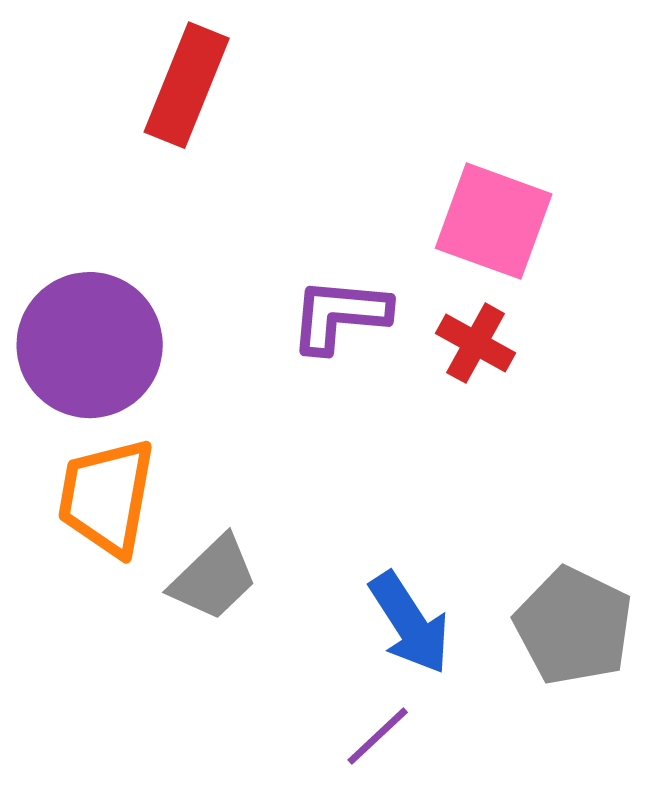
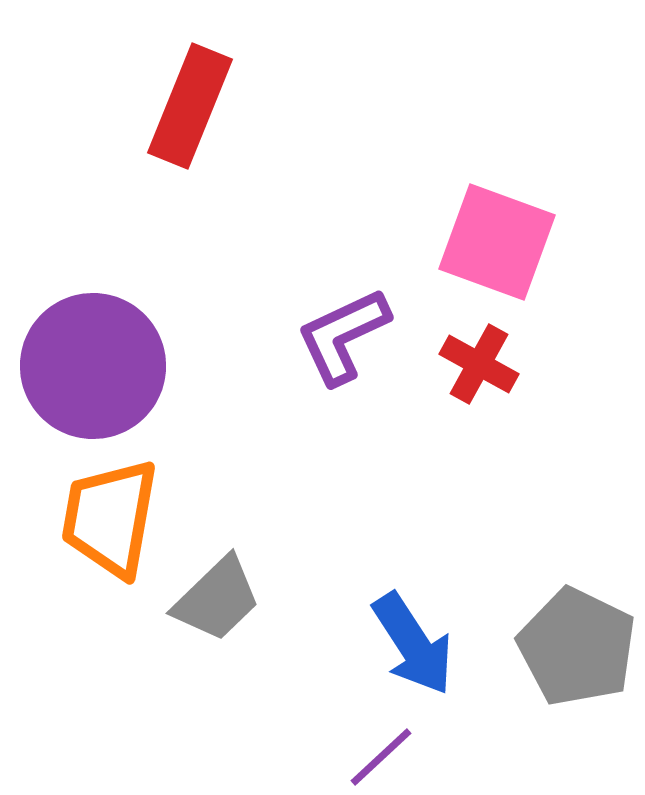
purple L-shape: (340, 315) -> (343, 336), turned -30

